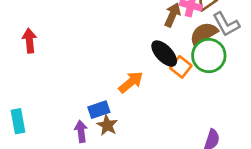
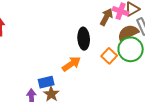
black ellipse: (164, 54) -> (84, 39), moved, turned 35

